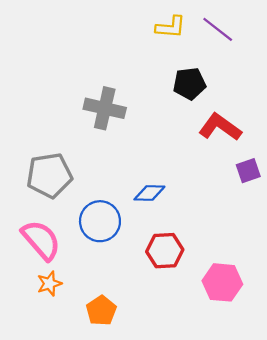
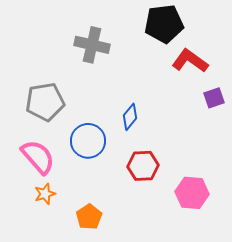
black pentagon: (189, 84) -> (164, 24), size x1.4
blue diamond: (149, 193) -> (130, 117), turned -52

